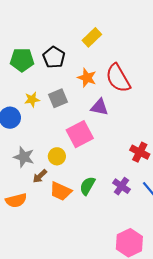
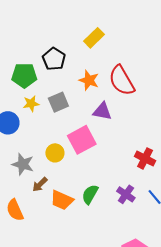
green pentagon: (22, 60) -> (24, 75), moved
yellow circle: (57, 156) -> (55, 153), moved
orange semicircle: (16, 200) -> (15, 210), turned 80

